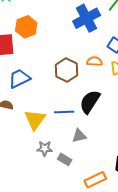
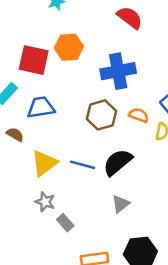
blue cross: (87, 18) -> (118, 71), moved
gray triangle: (79, 136) -> (121, 204), moved, turned -42

